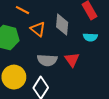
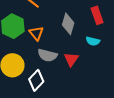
orange triangle: (38, 29) -> (36, 33), moved

